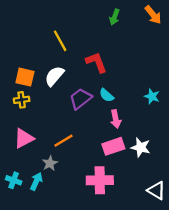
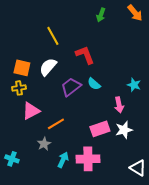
pink arrow: (116, 119) -> (119, 105), moved
pink triangle: (24, 138) -> (31, 111), moved
white star: (141, 147) -> (124, 130), turned -30
cyan arrow: (36, 181) -> (63, 160), moved

